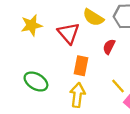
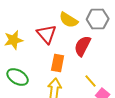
yellow star: (31, 25) -> (14, 40), moved
red semicircle: (109, 47) -> (83, 46), size x1.5

